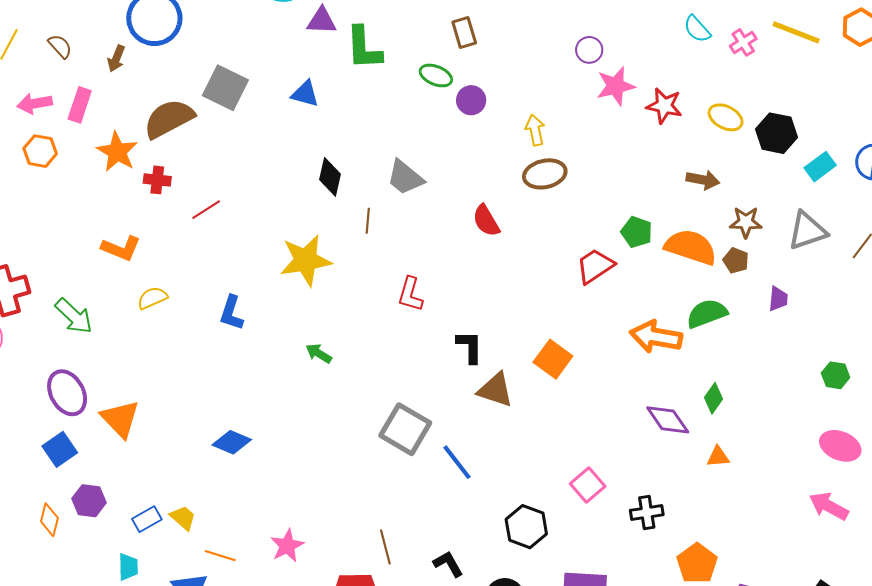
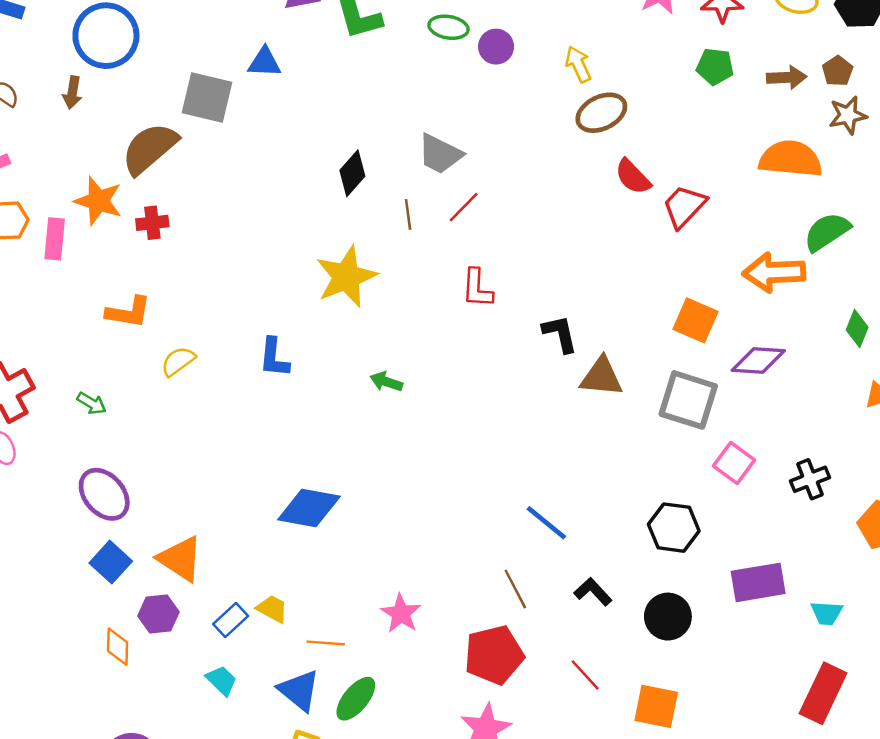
blue triangle: (305, 94) -> (264, 62), moved
pink rectangle: (80, 105) -> (55, 239), moved
black diamond: (330, 177) -> (352, 173), turned 42
red line: (206, 210) -> (464, 207), moved
red semicircle: (486, 221) -> (633, 177), moved
green pentagon: (637, 232) -> (715, 67), moved
brown pentagon: (736, 261) -> (838, 71), moved, turned 30
green arrow: (74, 316) -> (92, 403), size x0.6
orange square: (553, 359) -> (696, 320), moved
orange triangle: (120, 419) -> (180, 559), moved
purple diamond: (668, 420) -> (758, 360), moved, turned -39
gray square: (405, 429) -> (688, 400), moved
blue diamond: (232, 442) -> (309, 508), size x1.4
blue line: (457, 462) -> (546, 523), moved
cyan trapezoid: (128, 567) -> (222, 680), turned -32

